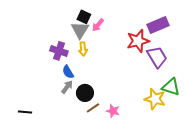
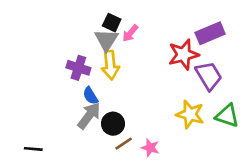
yellow arrow: (83, 49) -> (110, 65), size x1.5
gray arrow: (67, 87) -> (89, 116), size x1.5
yellow star: (155, 99) -> (190, 114), moved

